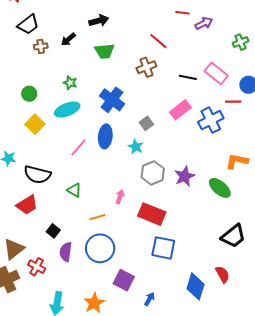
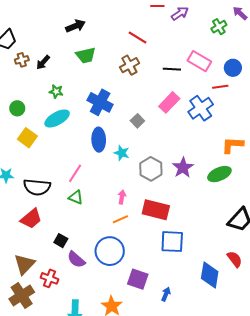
black arrow: (68, 39) -> (43, 62), moved
pink line: (78, 147) -> (75, 173), moved
cyan star: (136, 147) -> (122, 153), moved
green ellipse: (220, 188) -> (219, 174), turned -55
orange line: (97, 217) -> (120, 219), moved
purple semicircle: (66, 252) -> (76, 259), turned -48

